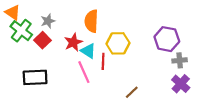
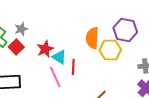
orange semicircle: (91, 21) -> (92, 38), moved
purple hexagon: (167, 39) -> (125, 30), moved
yellow hexagon: (118, 43) -> (110, 50), moved

